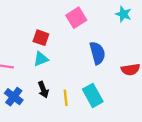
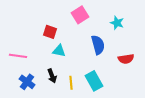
cyan star: (123, 14) -> (117, 23), moved
cyan triangle: (41, 59) -> (59, 51), moved, turned 32

